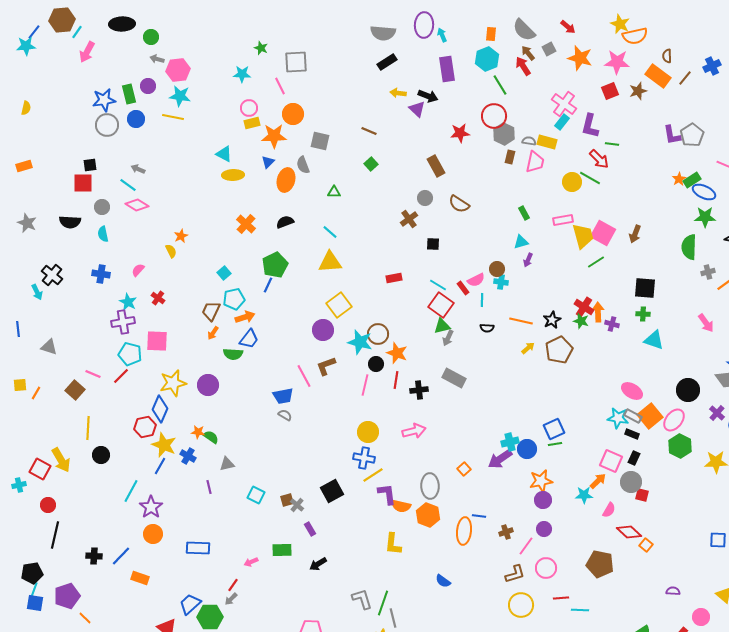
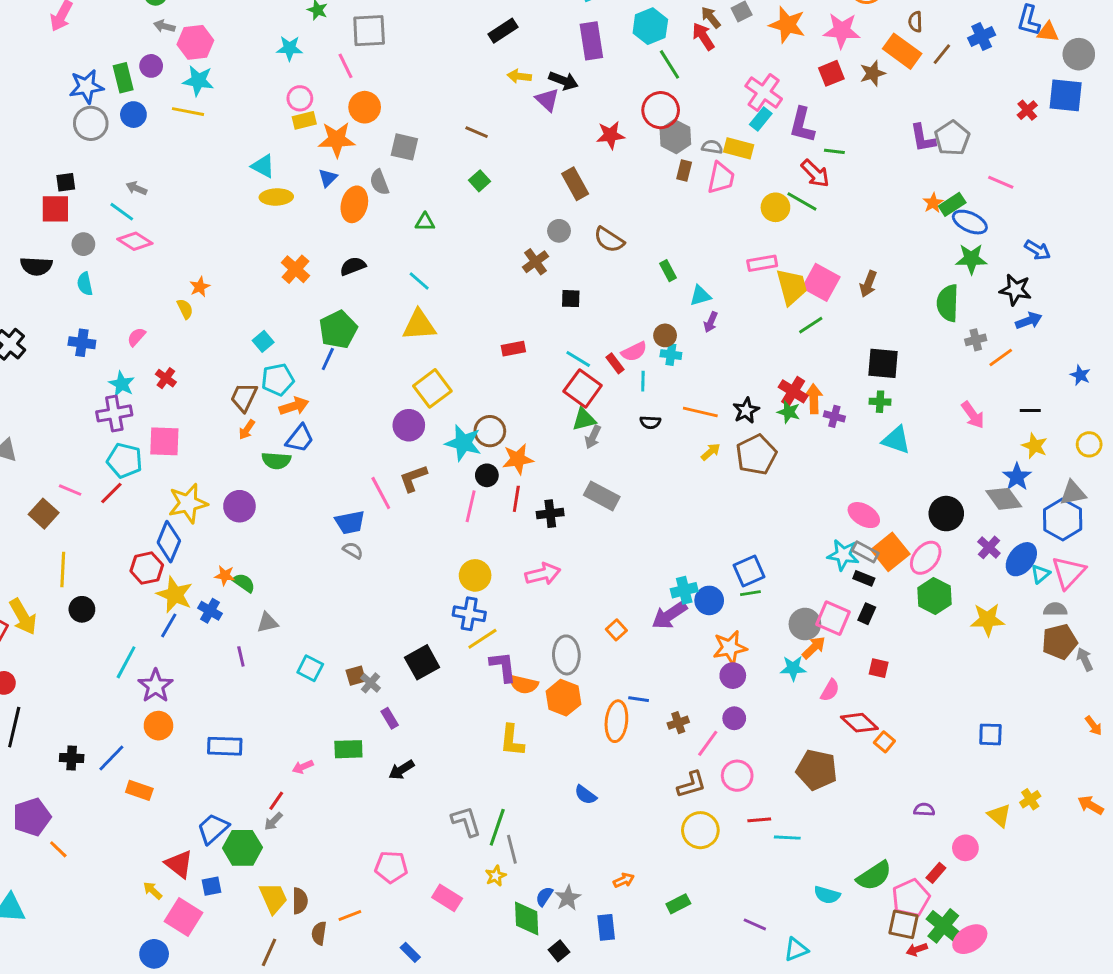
green rectangle: (524, 213) -> (668, 271), moved
orange star: (397, 353) -> (518, 459), turned -30
gray circle: (631, 482) -> (805, 624), moved

